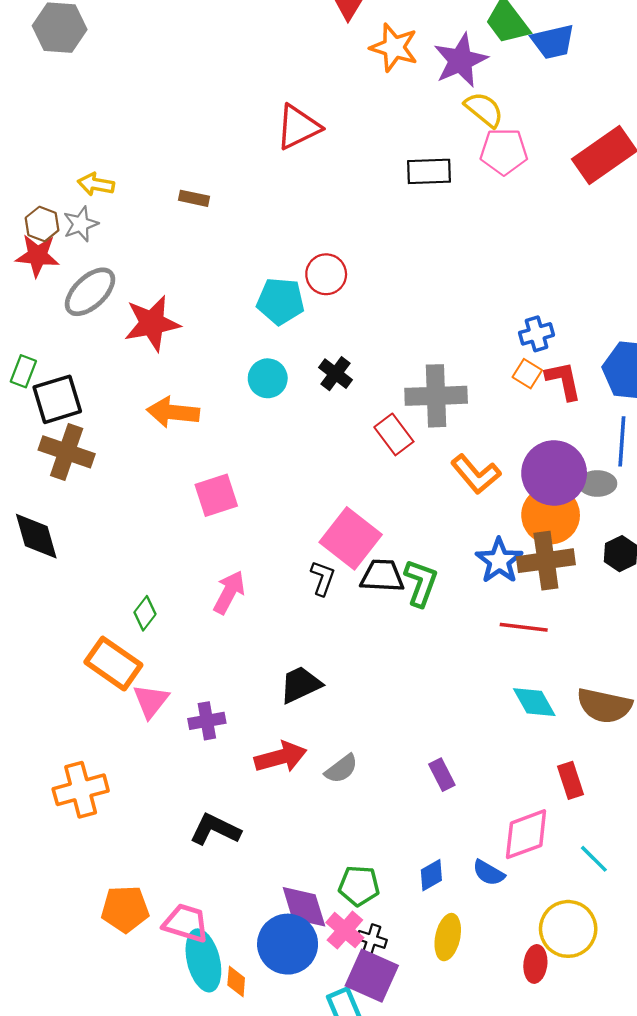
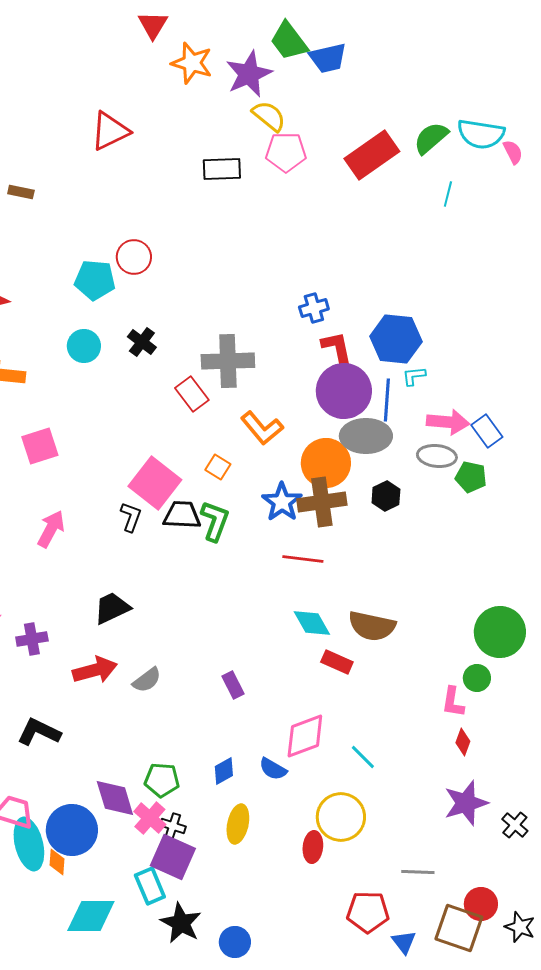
orange square: (527, 374) -> (218, 467), moved
purple circle: (554, 473) -> (344, 391), moved
gray ellipse: (597, 484) -> (366, 436), size x1.6
red rectangle: (570, 780) -> (337, 662), moved, turned -48
blue circle: (288, 944) -> (72, 830), moved

